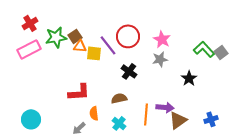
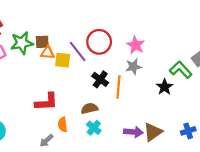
brown square: (75, 36) -> (42, 42), turned 32
green L-shape: (204, 49) -> (181, 70), moved
purple arrow: (165, 107) -> (133, 132), moved
orange line: (146, 114) -> (118, 87), moved
cyan cross: (119, 123) -> (94, 128), moved

